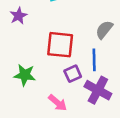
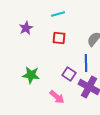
red square: (60, 45) -> (59, 38), moved, size x0.6
purple square: (73, 74) -> (69, 74), turned -32

